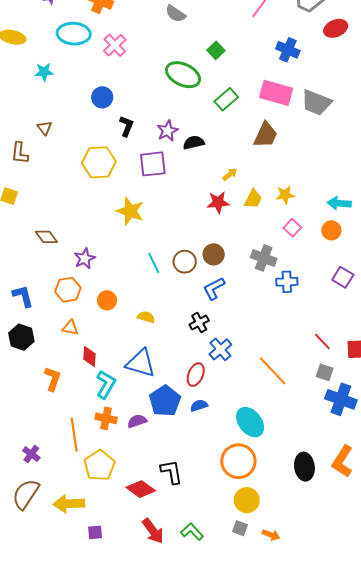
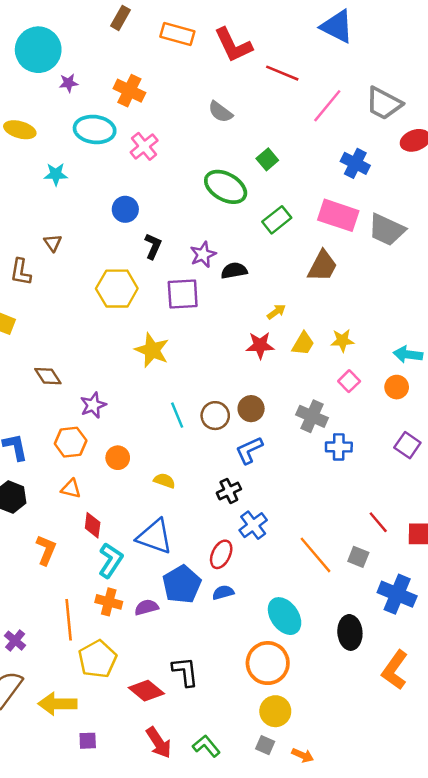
gray square: (325, 372) -> (358, 557), moved
black ellipse: (304, 467) -> (350, 632), moved

